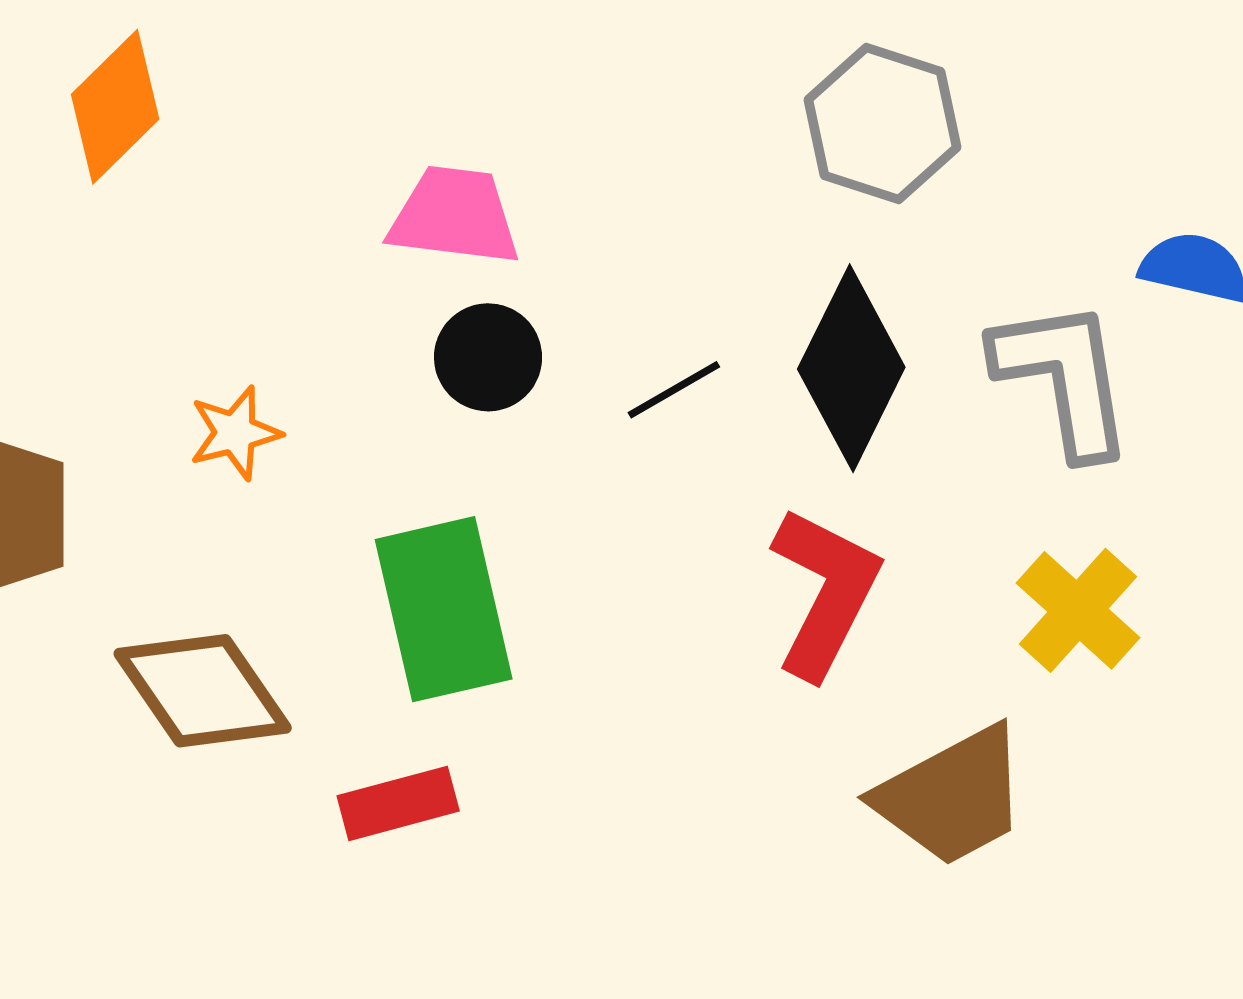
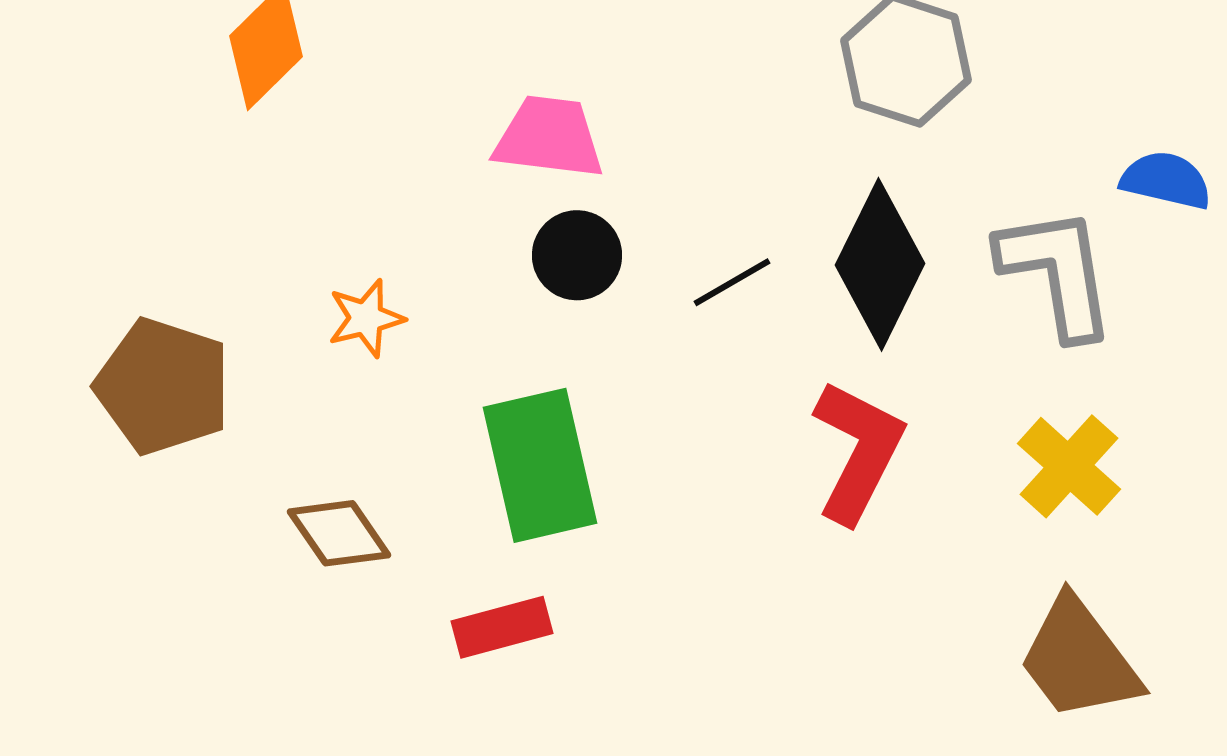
brown diamond: (203, 691) -> (339, 533), size x0.7
brown trapezoid: (952, 796) -> (1079, 659), moved, turned 81

